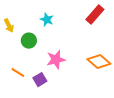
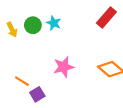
green circle: (29, 41) -> (33, 25), moved
purple square: (40, 80) -> (37, 94), moved

